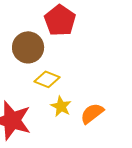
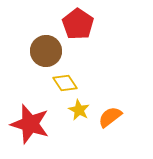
yellow diamond: (47, 79) -> (65, 83), turned 35

